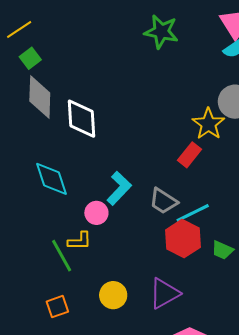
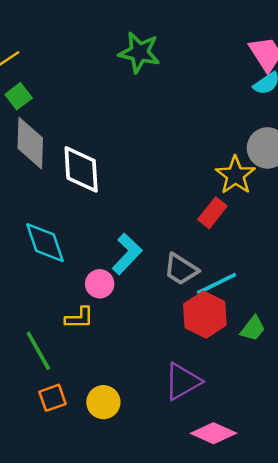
green star: (161, 32) -> (139, 52), moved
green trapezoid: (222, 250) -> (253, 328), turned -75
green line: (62, 256) -> (38, 351), moved
yellow circle: (113, 295) -> (103, 402), moved

